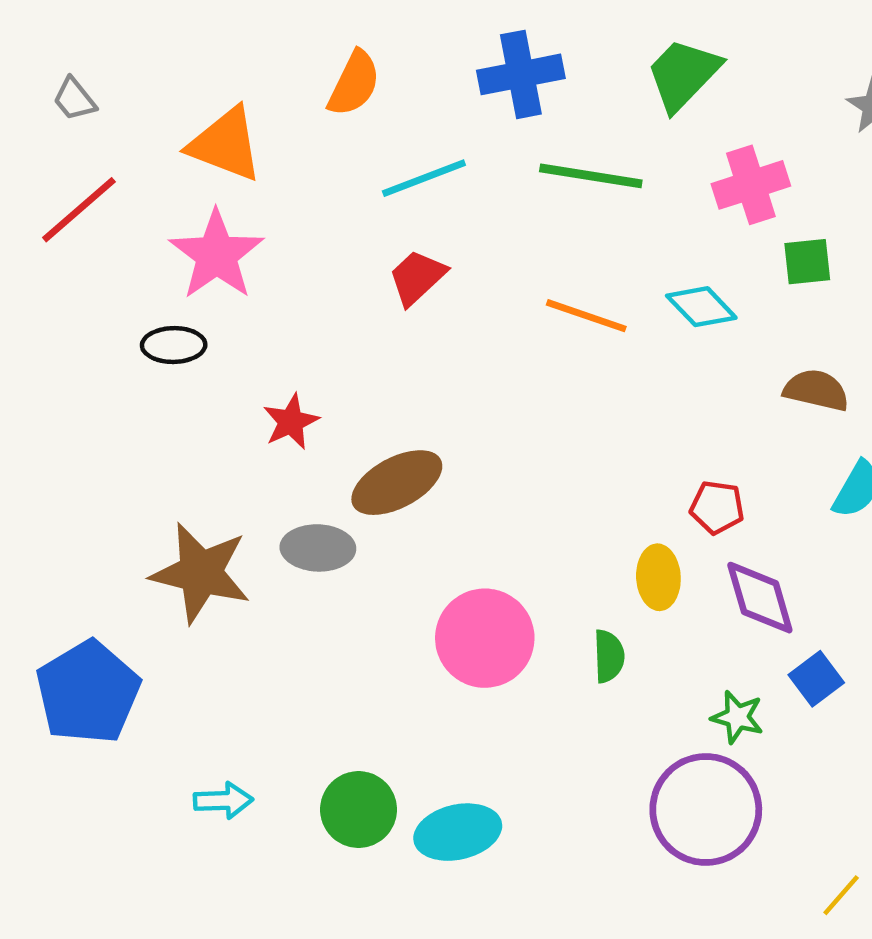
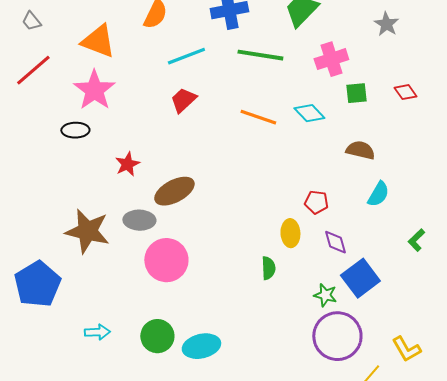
purple diamond: (760, 598) -> (335, 242), size x0.7
pink circle: (485, 638) -> (166, 260), moved
blue square: (816, 679) -> (360, 278), size x1.6
purple circle: (706, 810) -> (337, 336), moved

